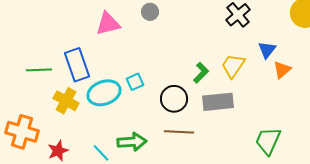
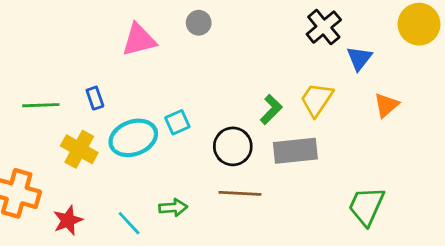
blue triangle: (267, 50) -> (359, 58), moved
blue rectangle: (77, 65) -> (95, 98), size x0.5
green arrow: (132, 142) -> (173, 208), size x0.7

